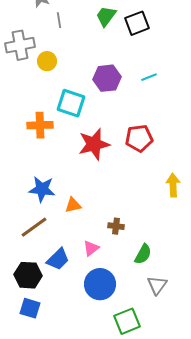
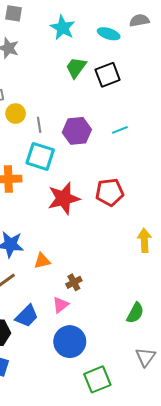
gray line: (59, 20) -> (39, 125), moved
brown cross: (116, 226) -> (74, 282), moved, turned -35
green semicircle: (143, 254) -> (135, 313), moved
gray triangle: (157, 285) -> (145, 357), moved

